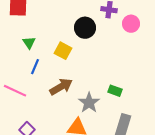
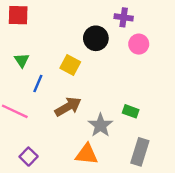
pink circle: (131, 24) -> (139, 44), moved
green triangle: (29, 43) -> (22, 60), moved

